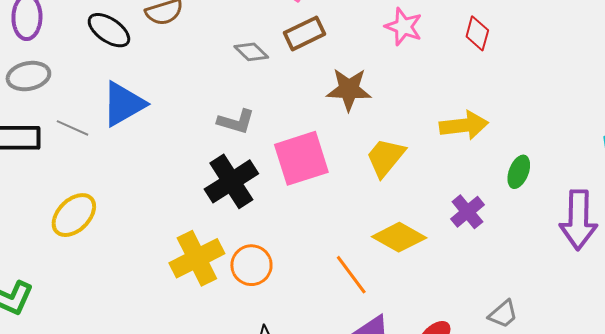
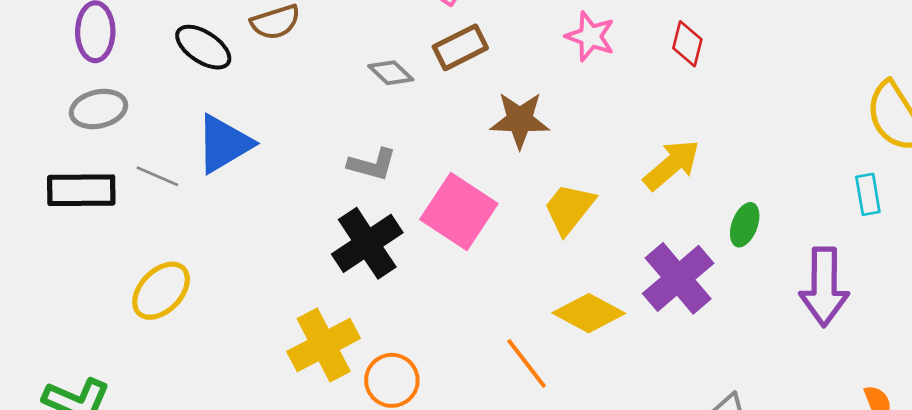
yellow arrow: (464, 125) -> (672, 165), turned -33
pink square: (301, 158) -> (459, 211), turned -38
purple cross: (467, 212) -> (678, 278), size x1.6
orange circle: (251, 265) -> (392, 380), moved

